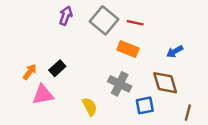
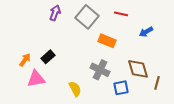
red line: (135, 23) -> (121, 14), moved
blue arrow: (175, 52) -> (146, 32), moved
brown line: (188, 113) -> (157, 83), moved

